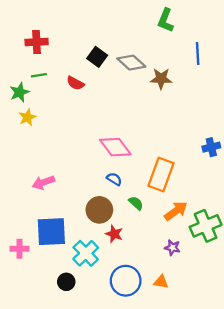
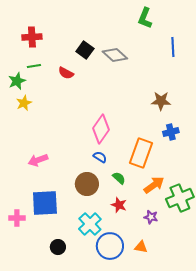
brown star: (161, 79) -> (161, 101), moved
pink diamond: (115, 147) -> (101, 129), turned 72
blue cross: (211, 147) -> (171, 132), moved
red star: (114, 234) -> (119, 205), moved
cyan cross: (86, 253) -> (90, 224), moved

